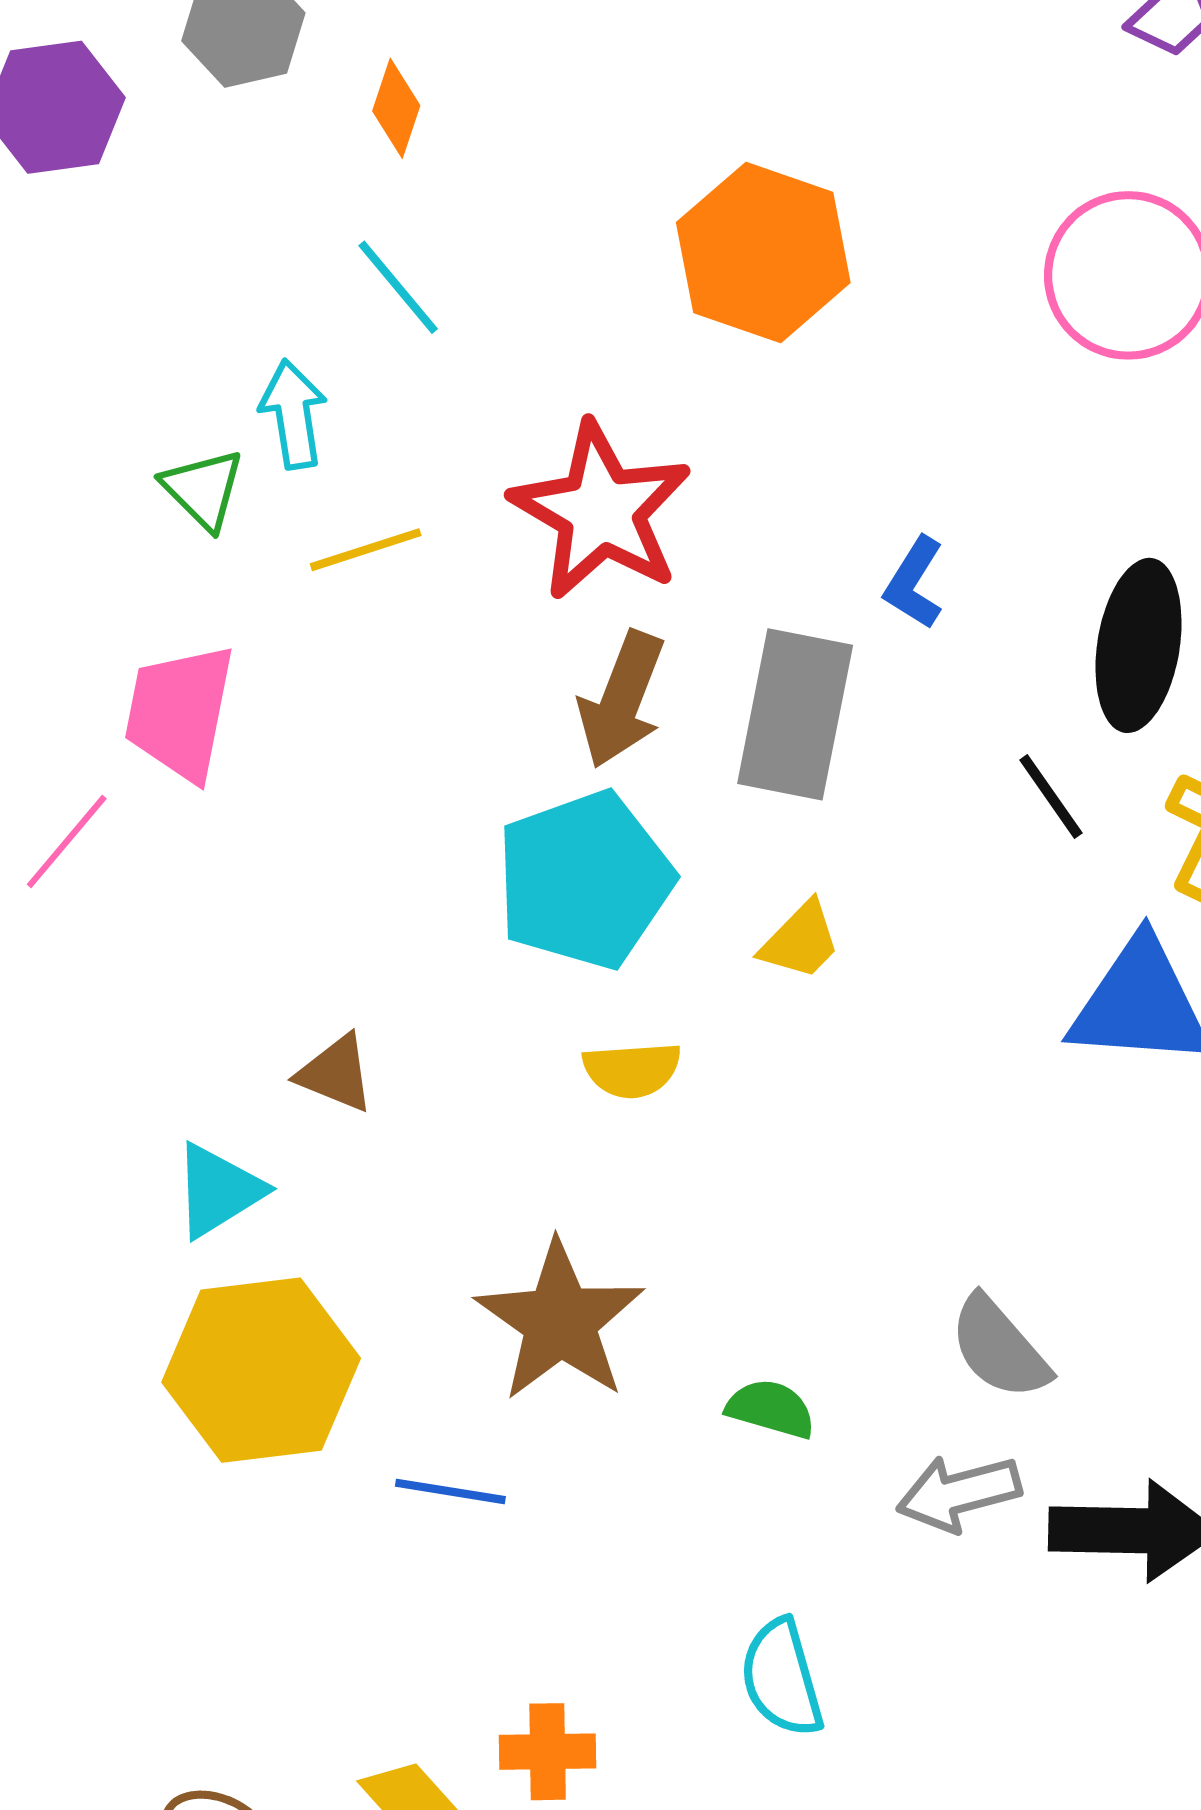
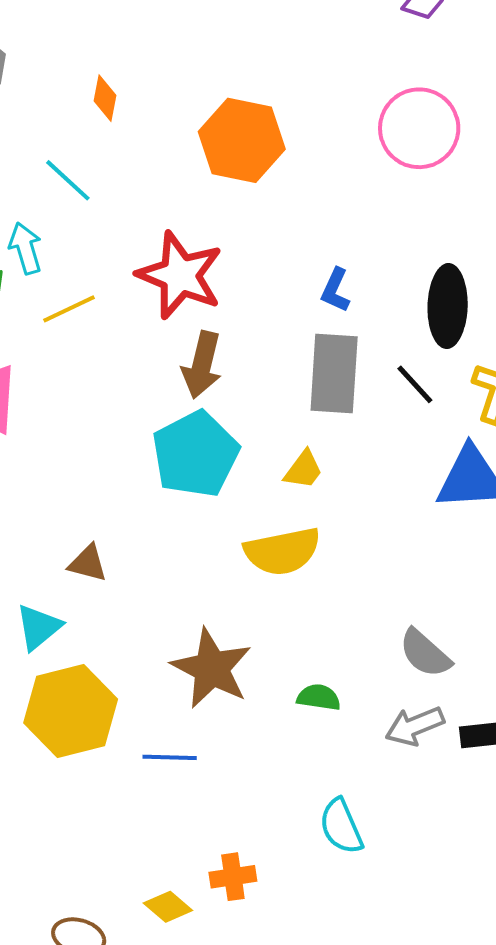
orange diamond: (396, 108) -> (105, 98), moved
gray rectangle: (795, 714) -> (334, 373), moved
yellow semicircle: (632, 1070) -> (282, 551), moved, size x1.6

